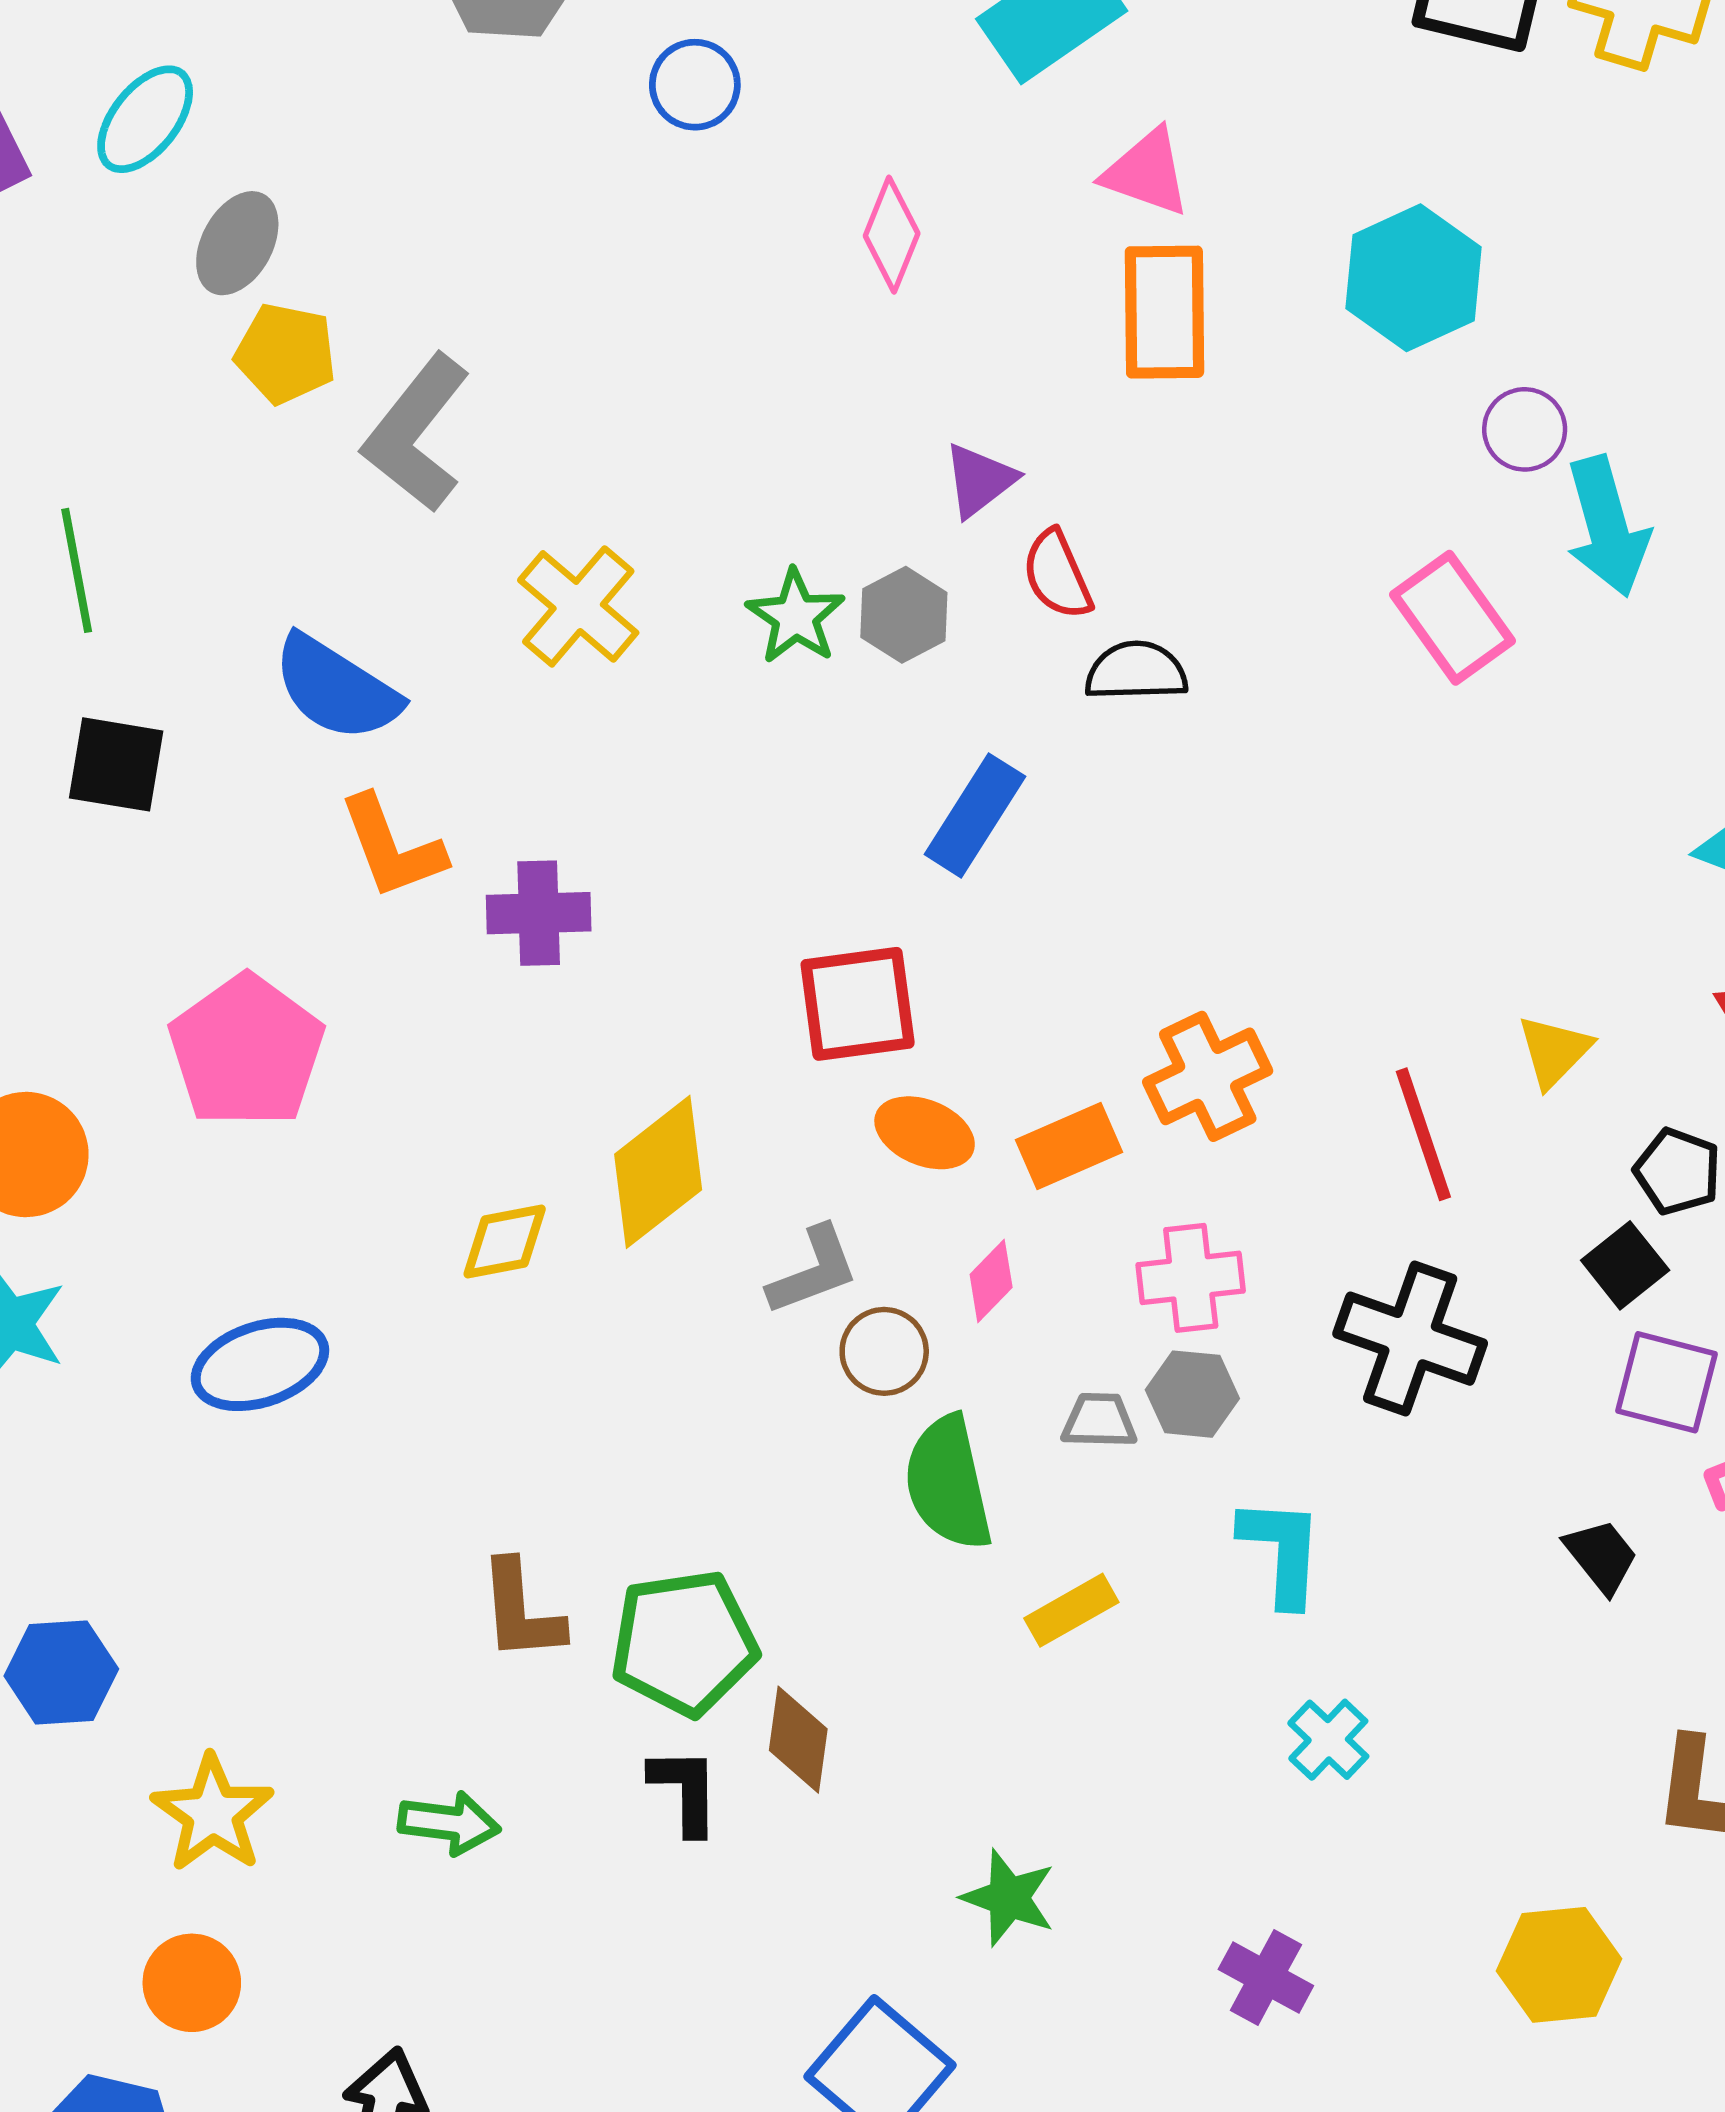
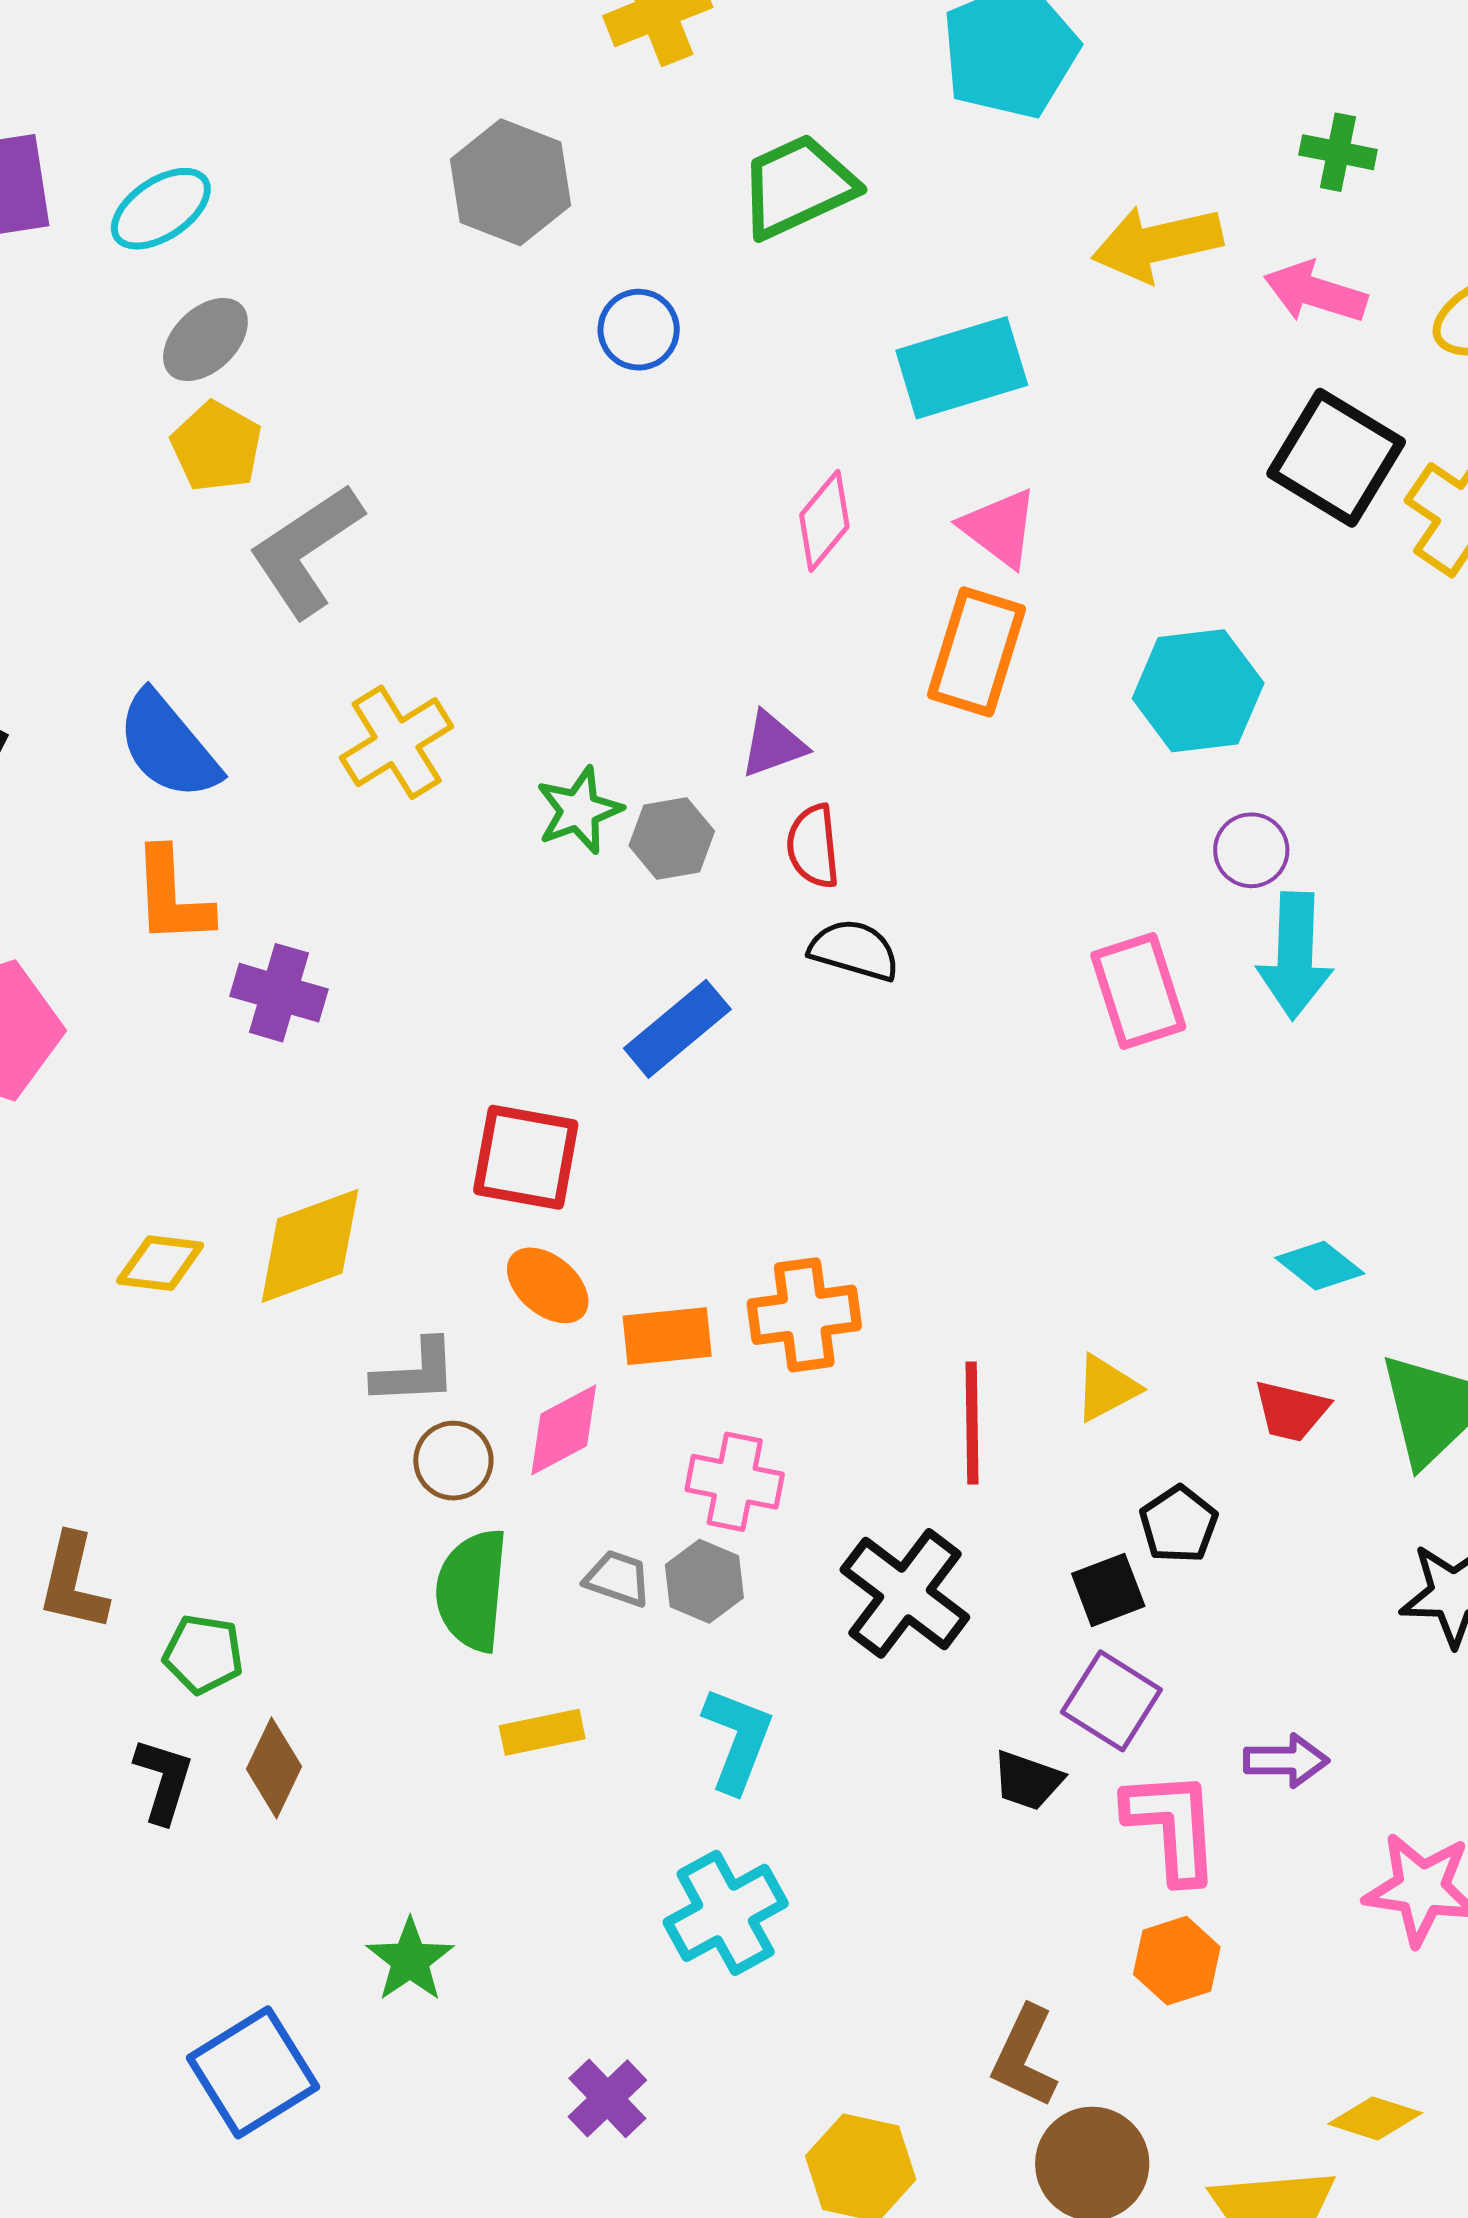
pink diamond: (892, 235) -> (824, 521), moved
pink diamond: (991, 1281) -> (564, 1430), size x1.4
black trapezoid: (1601, 1556) -> (1028, 1780), moved, turned 130
green pentagon: (684, 1643) -> (203, 1654), size x0.6
cyan cross: (1328, 1740) -> (726, 1913), size x1.6

